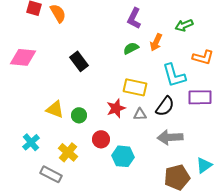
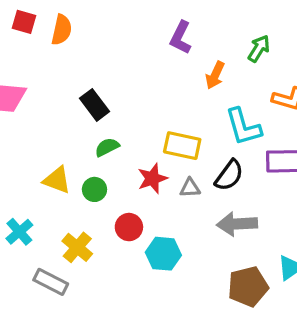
orange semicircle: (58, 13) -> (62, 30), turned 42
green arrow: (184, 25) -> (259, 49), turned 144
green semicircle: (131, 48) -> (107, 147), moved

